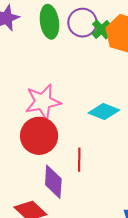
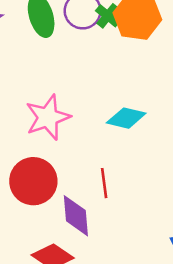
red circle: (39, 136) -> (33, 181), moved

